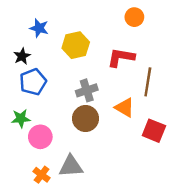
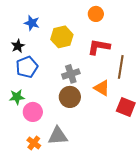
orange circle: (134, 17) -> (96, 14), moved

